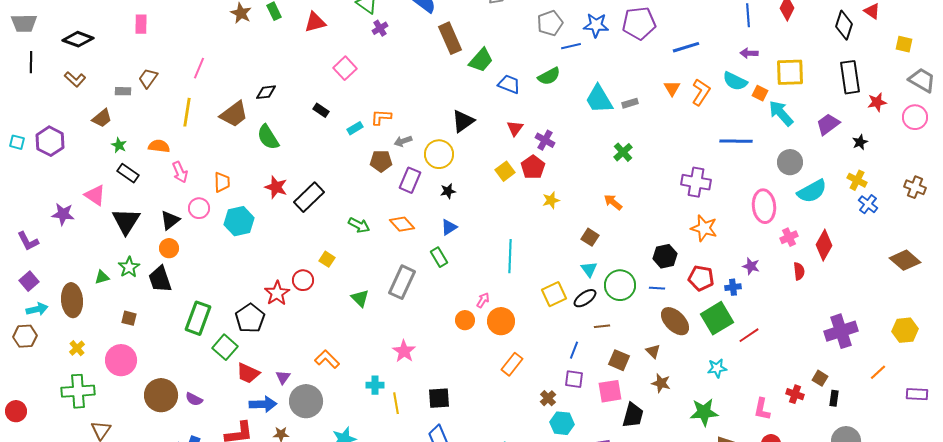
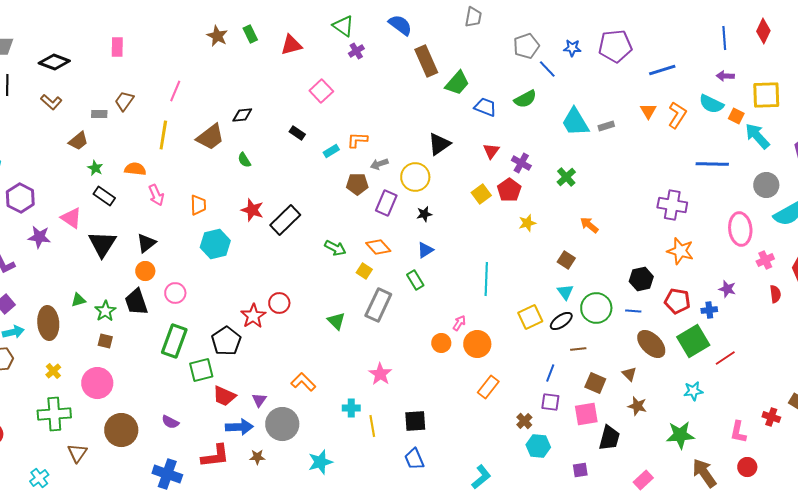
blue star: (596, 25) -> (572, 48), size x0.7
blue line: (571, 46) -> (547, 69), turned 60
green semicircle: (268, 137) -> (244, 160), size x0.6
purple hexagon: (50, 141) -> (20, 198), moved
green cross: (623, 152) -> (566, 177), moved
pink circle: (199, 208) -> (175, 293), moved
yellow square: (327, 259) -> (364, 271), moved
green star: (129, 267) -> (105, 311), moved
green square: (225, 347) -> (201, 370), turned 35
brown circle: (161, 395) -> (121, 430), moved

